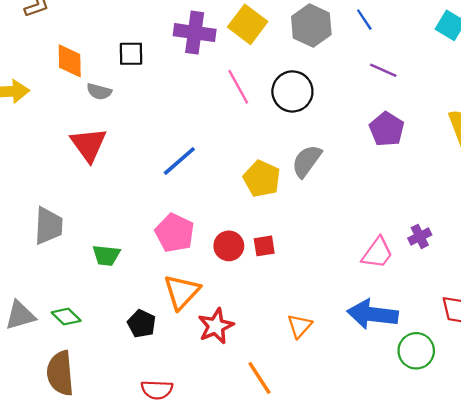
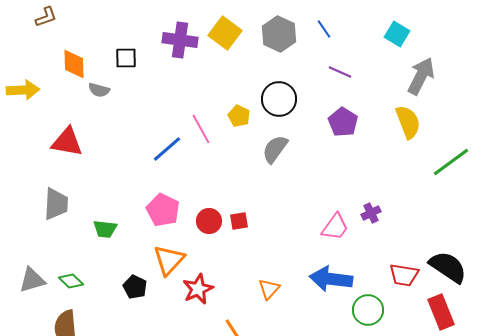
pink line: (238, 87) -> (201, 129), moved
black circle: (292, 91) -> (279, 99), moved
red triangle: (89, 145) -> (67, 142), moved, turned -44
yellow pentagon: (262, 179) -> (239, 116), moved, size x0.7

